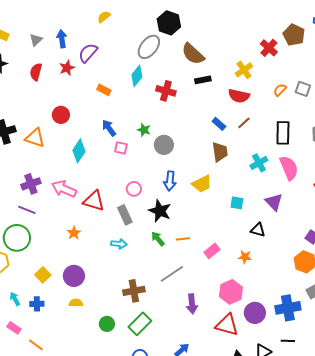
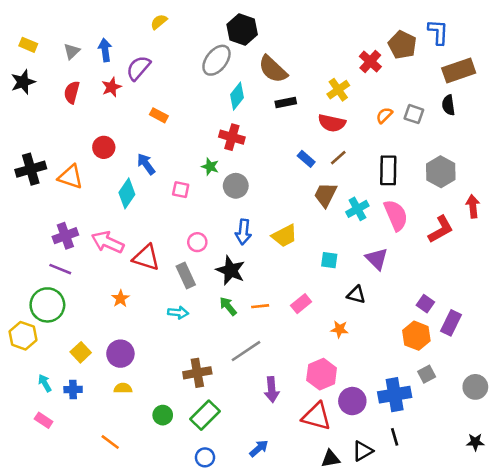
cyan diamond: (137, 76) -> (237, 96), moved
red cross: (166, 91) -> (232, 137), moved
blue arrow: (109, 128) -> (146, 164), moved
brown trapezoid: (220, 152) -> (325, 195), moved, turned -145
pink rectangle: (212, 251) -> (301, 304), moved
black line: (288, 341) -> (395, 437), turned 72
orange line: (36, 345) -> (110, 442), moved

